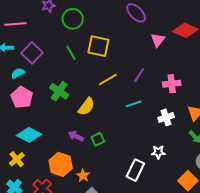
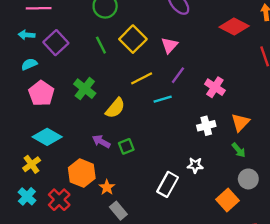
pink triangle: (158, 40) -> (169, 45), moved
yellow square: (98, 46) -> (133, 39), turned 30
cyan semicircle: (18, 73) -> (29, 64), moved
pink cross: (172, 84) -> (215, 87), turned 36
cyan line: (134, 104) -> (163, 99), moved

